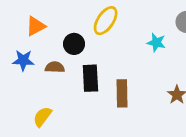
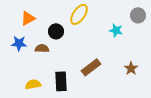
black rectangle: (90, 78) -> (61, 81), moved
brown rectangle: (122, 93) -> (91, 67), turned 54
yellow semicircle: (42, 117) -> (33, 84), turned 42

